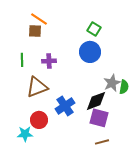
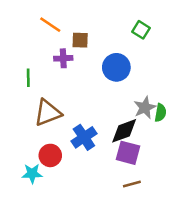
green square: (94, 29) -> (141, 30), moved
brown square: (35, 31) -> (80, 40), moved
purple cross: (49, 61) -> (63, 58), moved

